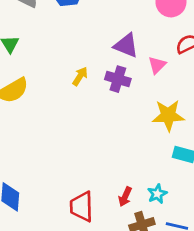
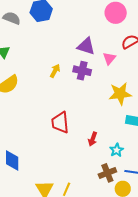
red arrow: (125, 197) -> (93, 139), moved
red trapezoid: (82, 207) -> (60, 123), moved

